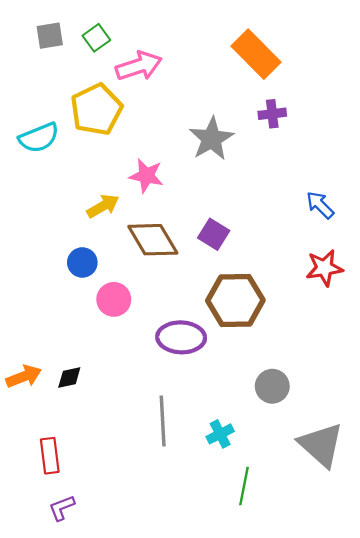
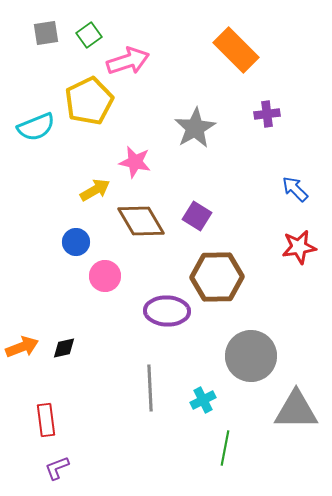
purple cross: (272, 114) -> (267, 114), moved
gray circle: (272, 386) -> (251, 356), size x1.6
gray triangle: (321, 445) -> (296, 410), turned -42

